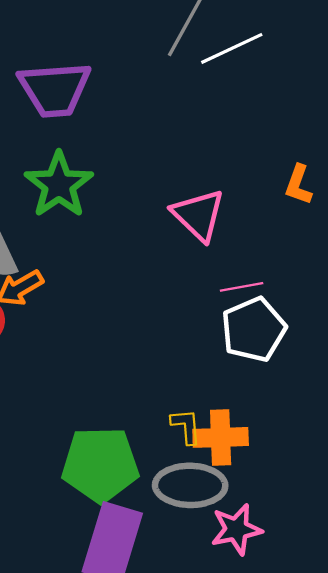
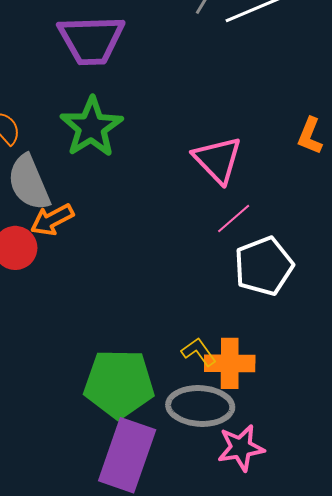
pink line: (242, 287) -> (234, 219), moved, turned -33
yellow L-shape: (186, 426) -> (199, 352), turned -33

